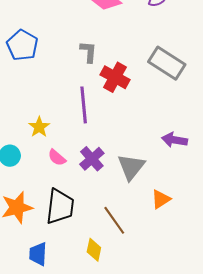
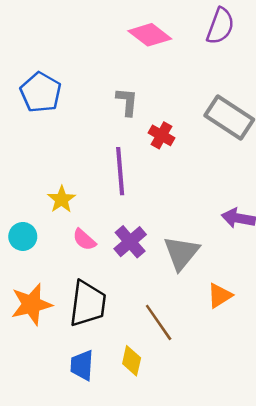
red cross: (115, 77) -> (161, 135), size x0.7
blue trapezoid: (38, 254) -> (82, 365), moved

